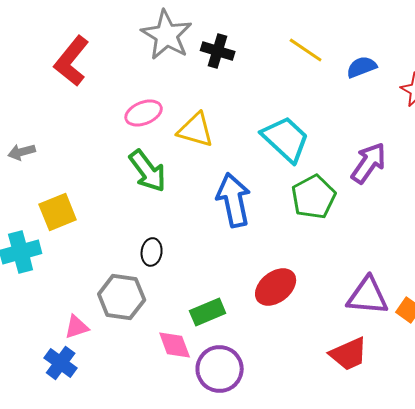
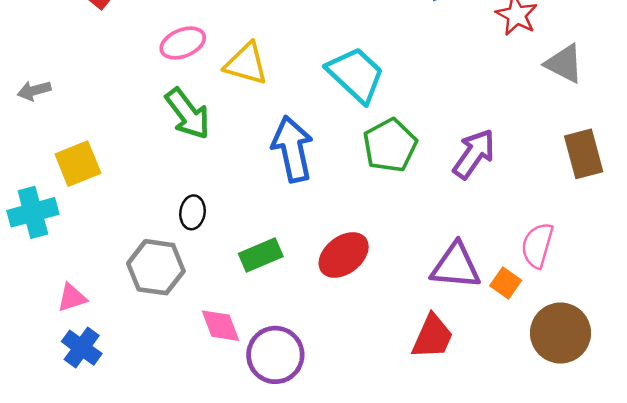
purple arrow: (369, 163) -> (474, 154), moved
green rectangle: (208, 312) -> (261, 255), moved
pink triangle: (77, 327) -> (72, 298), moved
red trapezoid: (349, 354) -> (433, 337), turned -42

